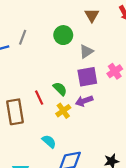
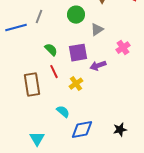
purple square: (87, 77) -> (78, 53), moved
green semicircle: (60, 89) -> (51, 50), moved
purple arrow: (84, 101) -> (98, 66), moved

